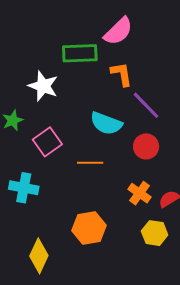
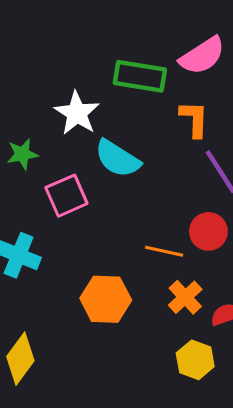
cyan semicircle: (106, 123) -> (117, 159), moved
orange line: (90, 163) -> (164, 251), moved
orange hexagon: (89, 228) -> (106, 299), moved

